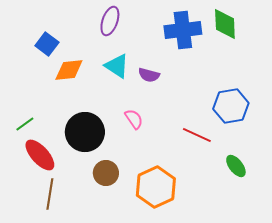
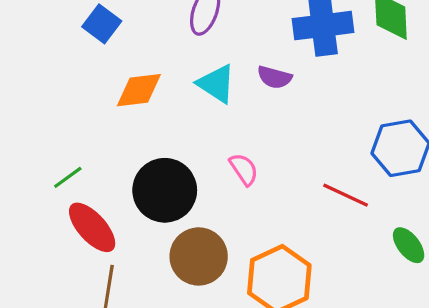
blue square: (47, 44) -> (102, 24), moved
purple semicircle: (149, 75) -> (275, 77), moved
brown circle: (106, 173) -> (199, 256), size x1.4

